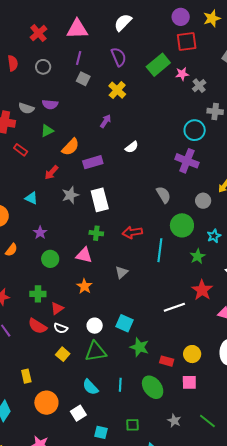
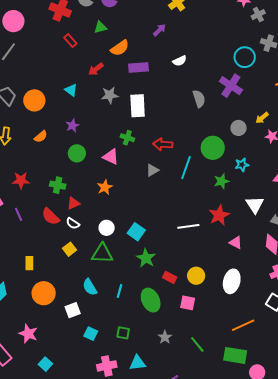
gray semicircle: (164, 195) -> (199, 99), moved
gray triangle: (121, 272) -> (152, 170), moved

